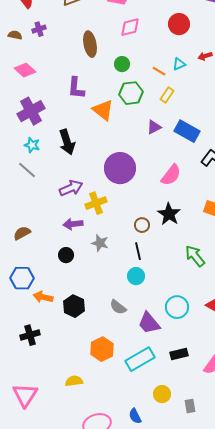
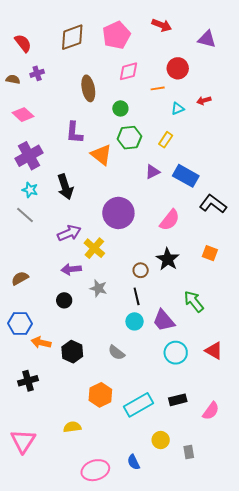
orange line: (159, 71) -> (158, 88), moved, turned -40
yellow cross: (96, 203) -> (94, 248), turned -30
purple trapezoid: (149, 323) -> (164, 320), moved

